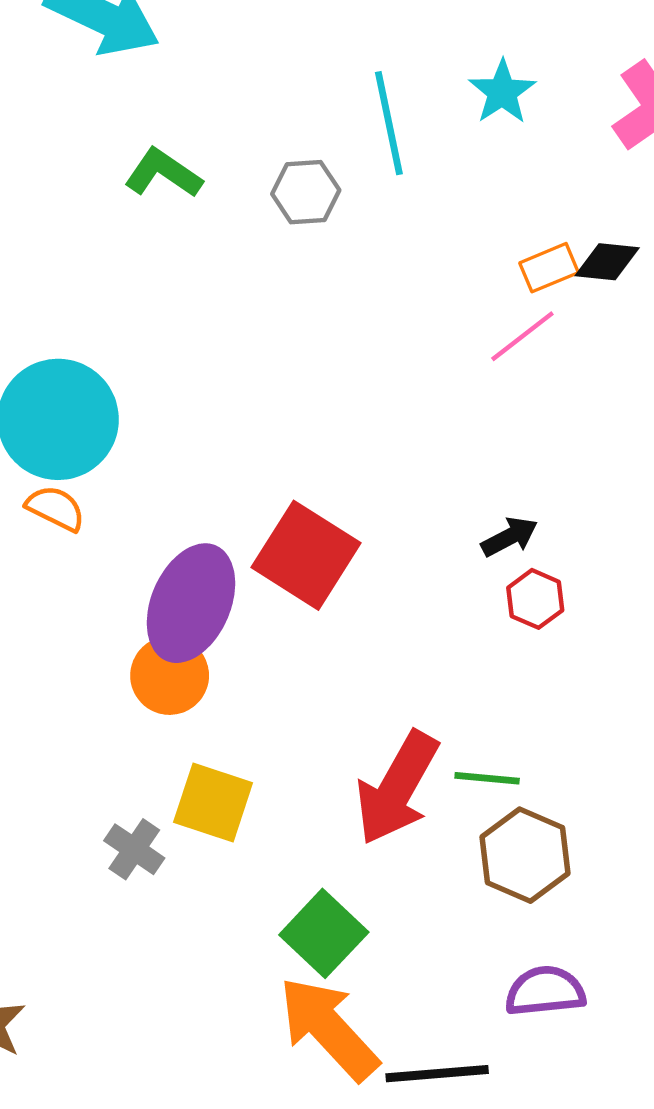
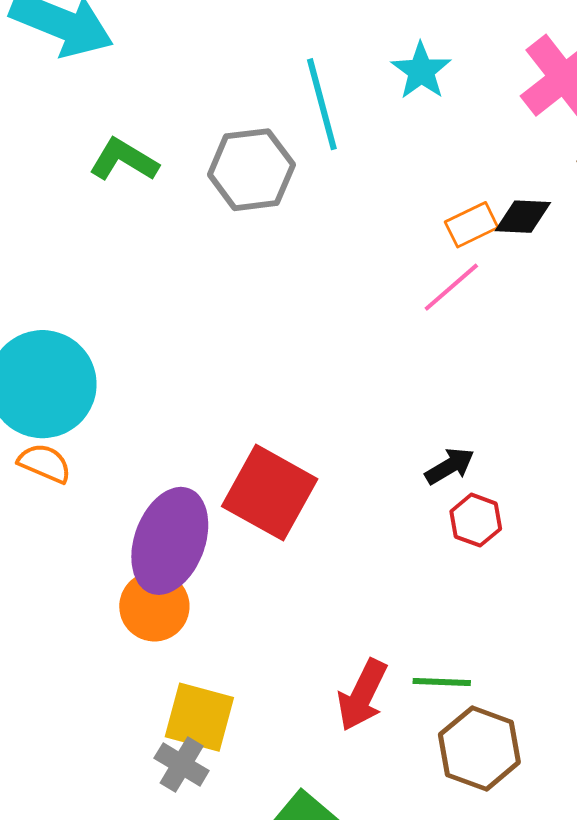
gray hexagon: (306, 192) -> (251, 170), size x1.4
red arrow: (397, 788) -> (362, 695), size x0.7
gray cross: (134, 849) -> (182, 764), moved

